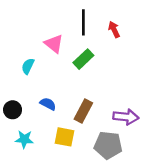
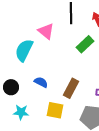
green rectangle: (83, 59) -> (85, 44), moved
cyan semicircle: (28, 66) -> (24, 50), size x1.6

